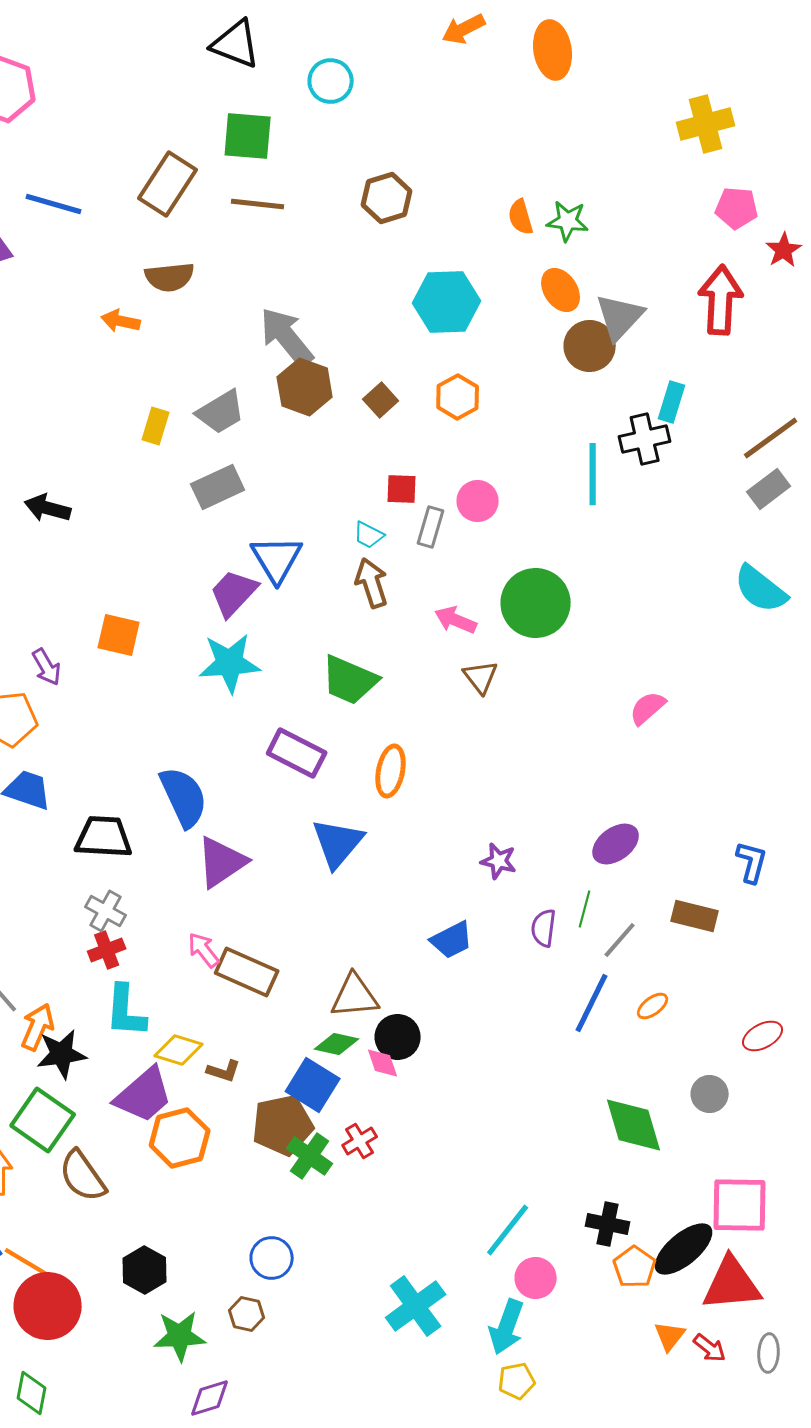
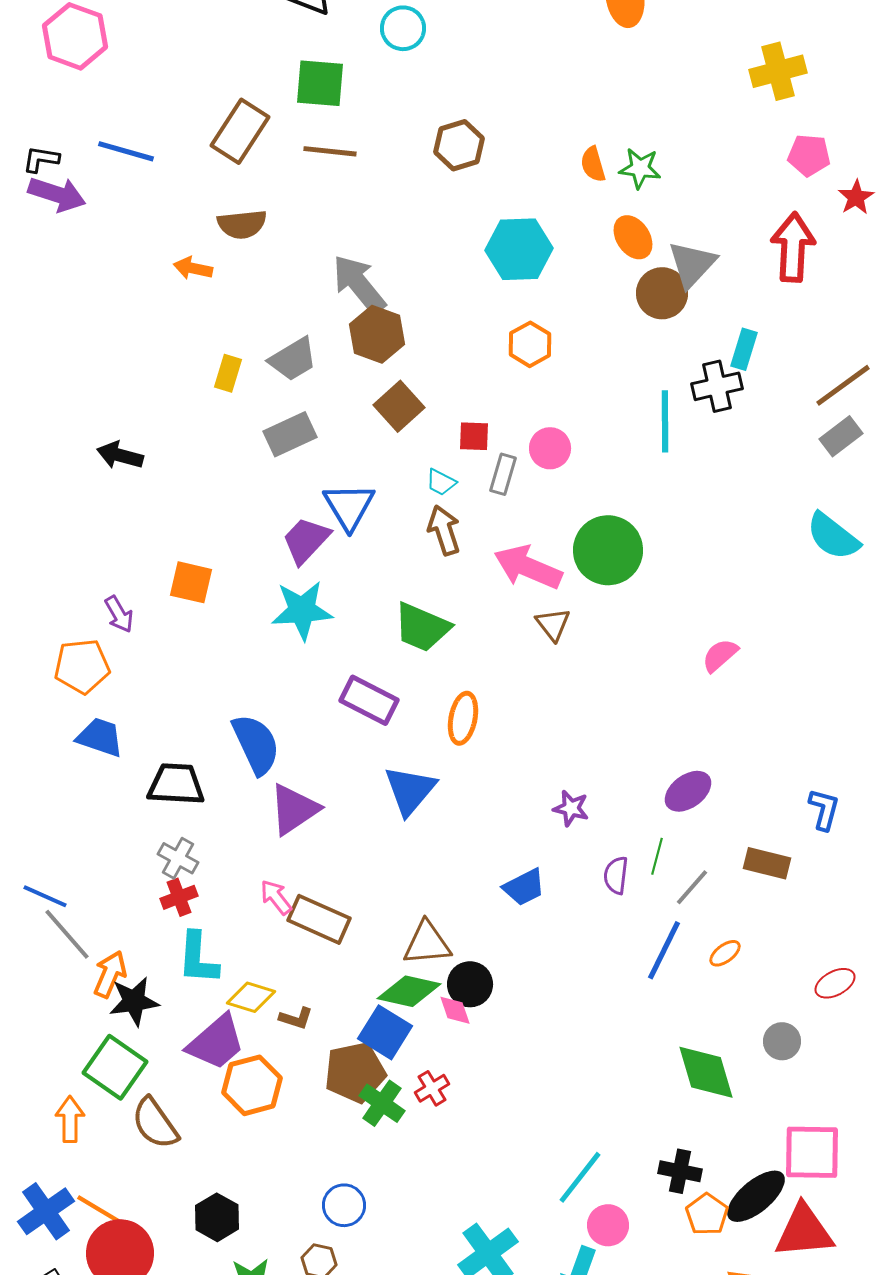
brown square: (381, 400) -> (399, 406), moved, size x1.4
pink arrow: (456, 620) -> (528, 567), size x1.6
green diamond: (337, 1044) -> (409, 991), size x1.4

